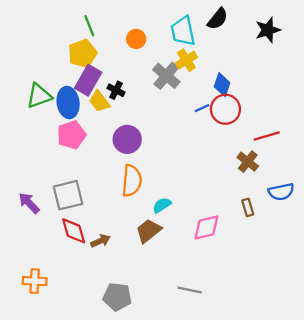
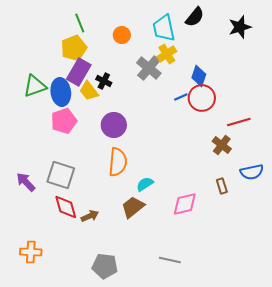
gray square: (68, 195) -> (61, 175), turned 32

